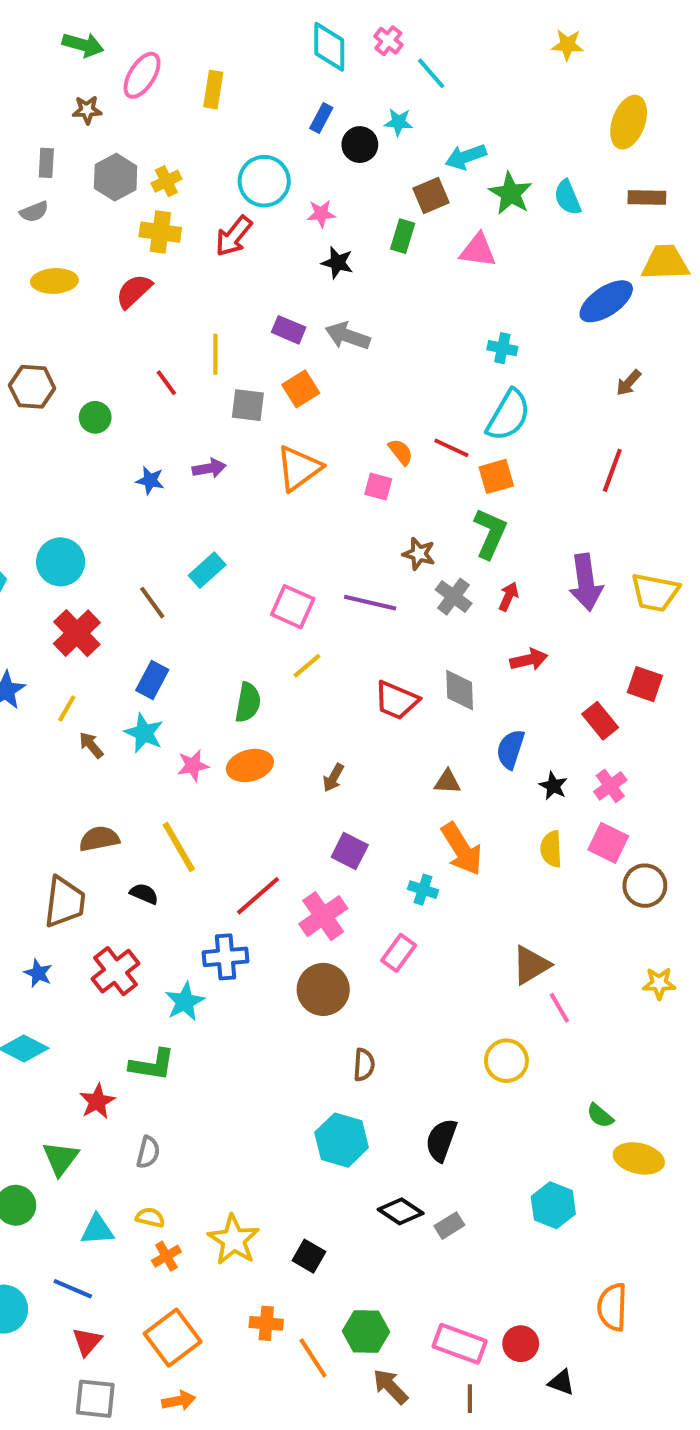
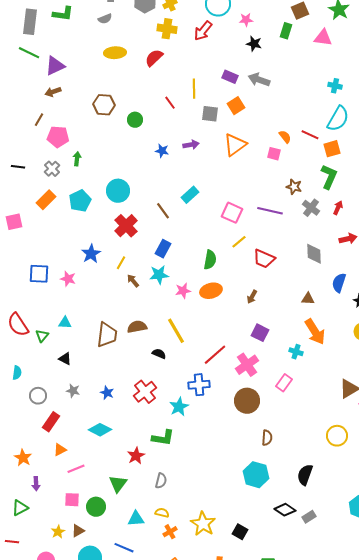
red trapezoid: (396, 700) -> (264, 259), moved
cyan star: (144, 733) -> (159, 275), turned -30
brown trapezoid: (65, 902) -> (107, 335), moved

